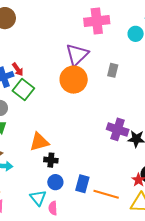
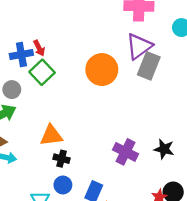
purple triangle: (77, 55) -> (139, 46), moved
gray rectangle: (113, 70) -> (149, 66), size x1.6
purple cross: (118, 129) -> (126, 152), moved

